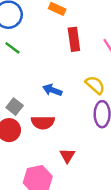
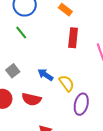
yellow semicircle: (95, 85) -> (67, 83), moved
gray square: (15, 107) -> (13, 71), moved

